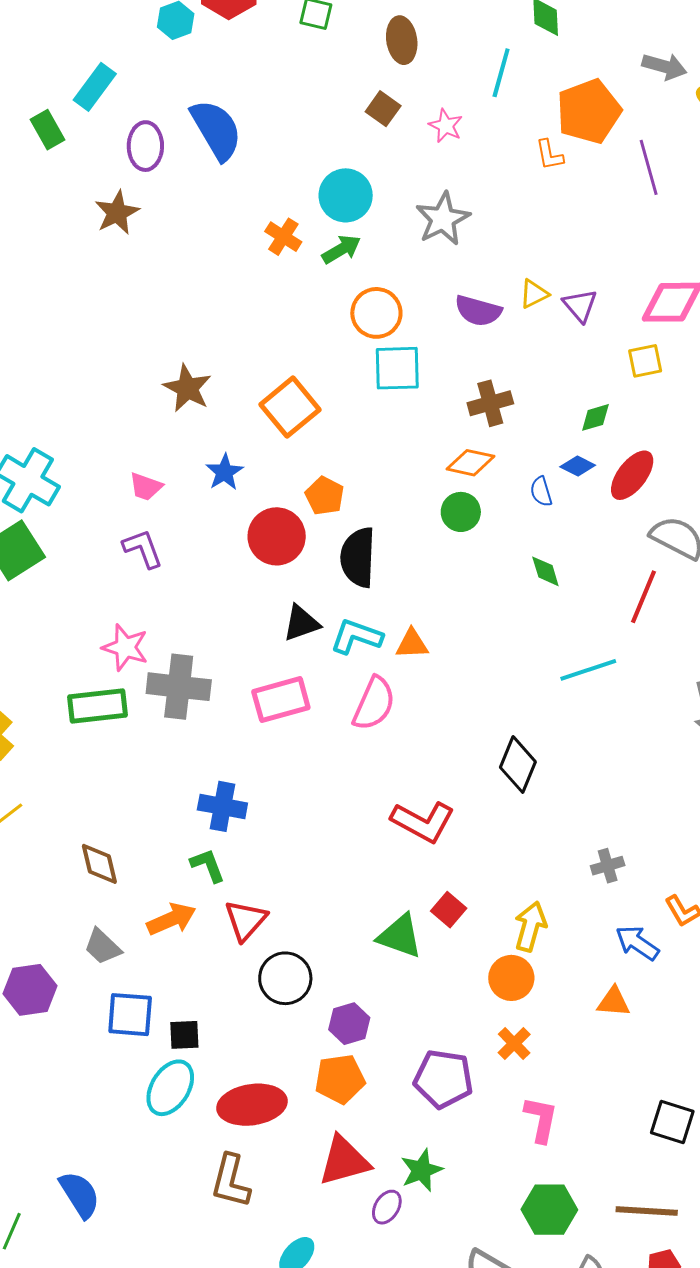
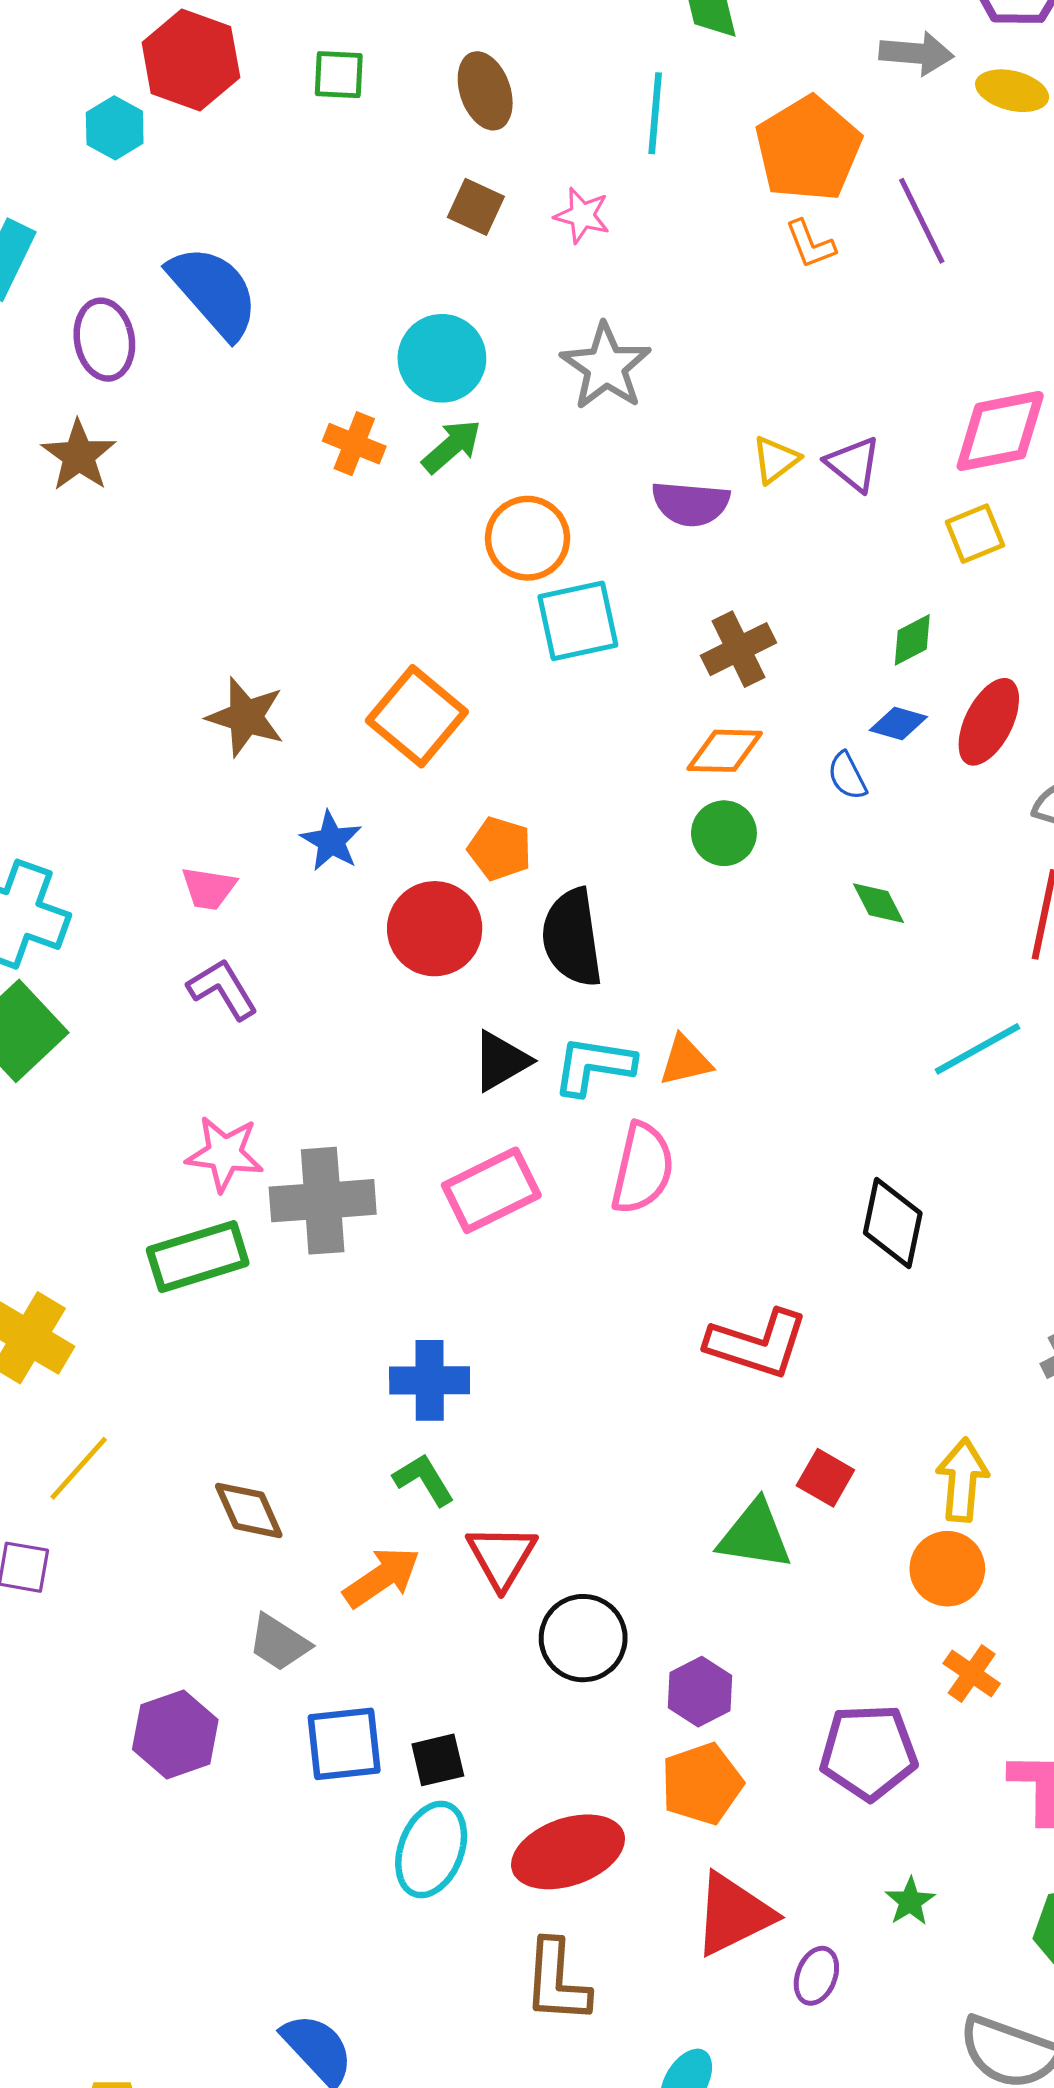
orange L-shape: (549, 155) -> (810, 244), moved
green star: (422, 1170) -> (910, 1901), moved, size x0.7

